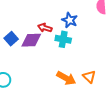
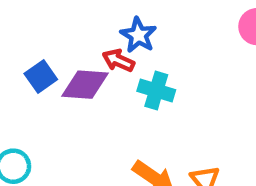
blue star: (70, 20) -> (138, 35), moved

